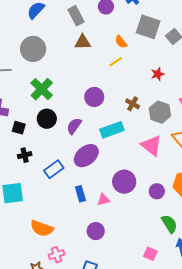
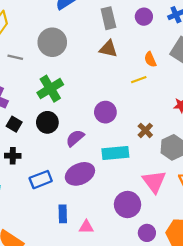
purple circle: (124, 182) -> (128, 204), moved

